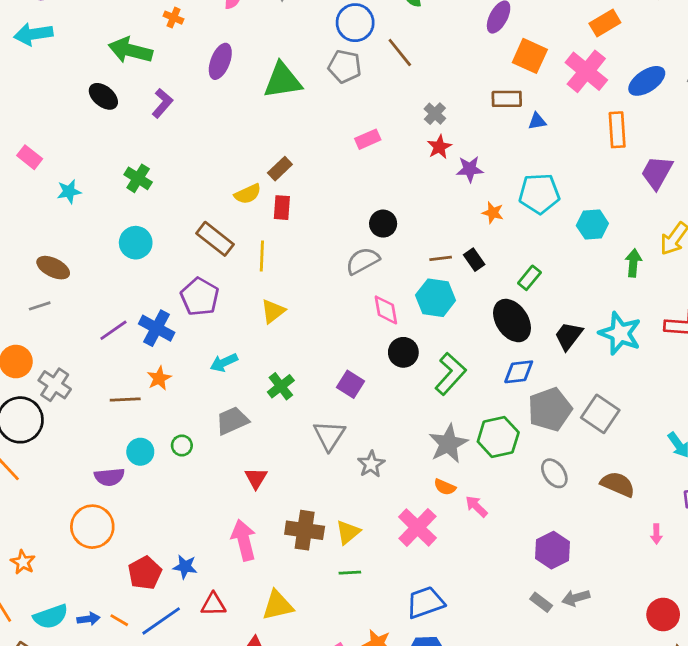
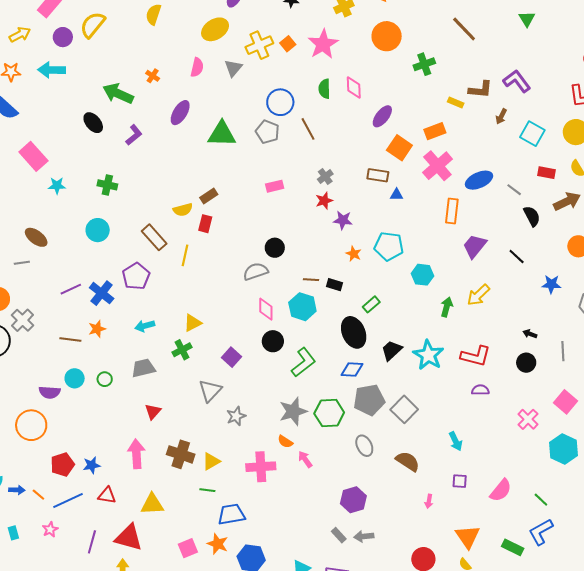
orange rectangle: (605, 23) -> (435, 131), moved
pink rectangle: (30, 157) -> (33, 156), size x1.6
green cross: (138, 178) -> (107, 185), turned -30
black rectangle: (474, 260) -> (335, 285), turned -49
yellow triangle: (273, 311) -> (193, 323), moved
pink cross: (417, 527) -> (261, 467), turned 32
blue star: (185, 567) -> (92, 465), turned -30
blue trapezoid: (425, 602) -> (232, 514), moved

